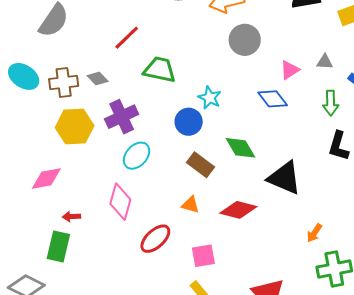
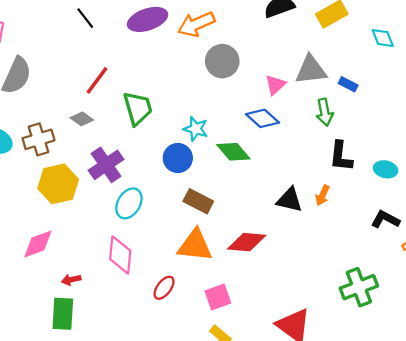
gray triangle: (325, 62) -> (311, 70), size x1.8
green trapezoid: (160, 70) -> (138, 108), turned 72
gray diamond: (98, 79) -> (82, 119), moved
green diamond: (241, 148) -> (233, 152), moved
black triangle: (284, 178) -> (290, 200), size x0.7
orange triangle: (190, 205) -> (195, 245), size x1.8
orange arrow: (314, 233) -> (322, 195), moved
red ellipse: (155, 239) -> (164, 288), size x0.7

